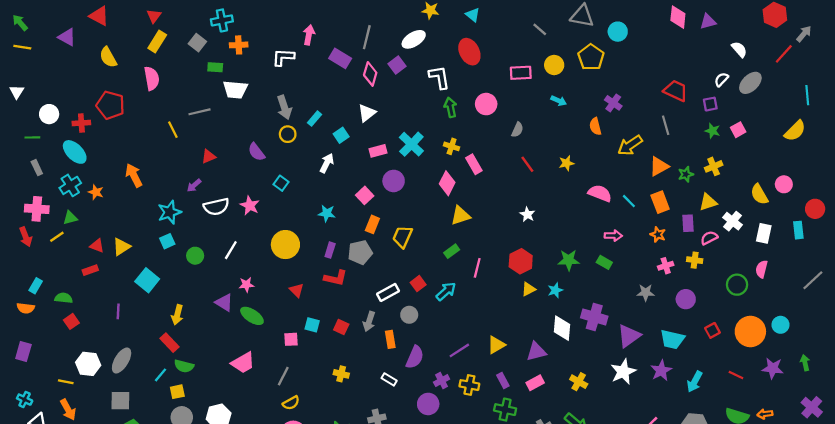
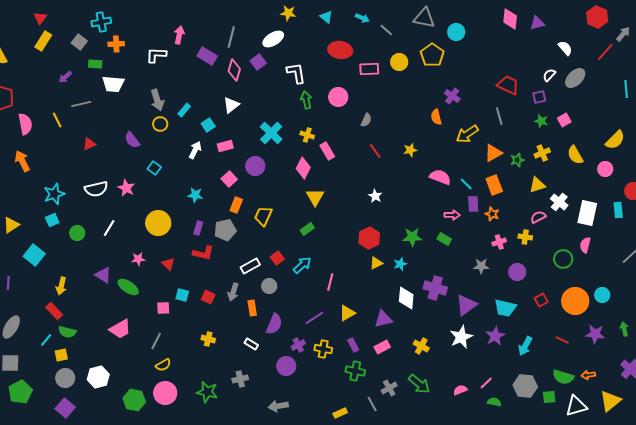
red ellipse: (469, 52) -> (340, 50), moved, turned -55
pink semicircle: (152, 78) -> (25, 124), moved
cyan arrow: (559, 101) -> (362, 18), moved
yellow semicircle: (795, 131) -> (615, 140), moved
pink rectangle: (378, 151) -> (225, 146), moved
purple arrow: (194, 185) -> (65, 77), moved
yellow semicircle: (759, 194) -> (575, 155), moved
yellow triangle: (460, 216) -> (315, 197), turned -42
purple rectangle: (688, 223) -> (473, 204), moved
white rectangle: (764, 233) -> (587, 213), size x1.4
pink line: (477, 268) -> (330, 282), moved
pink star: (246, 285) -> (138, 259), moved

